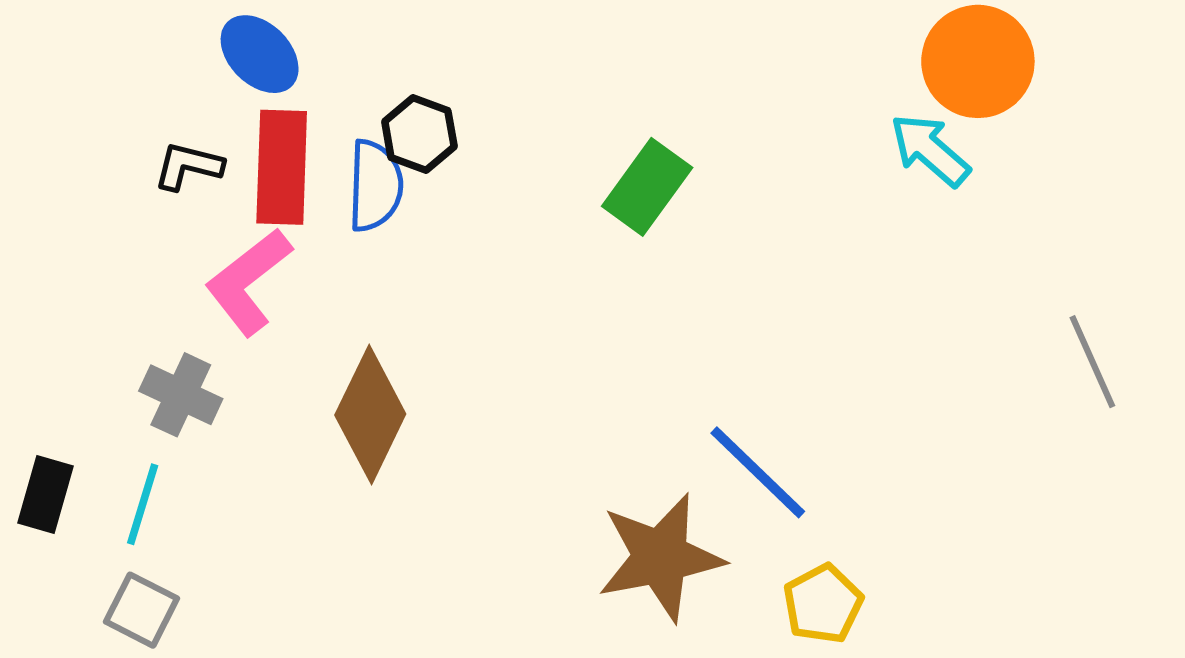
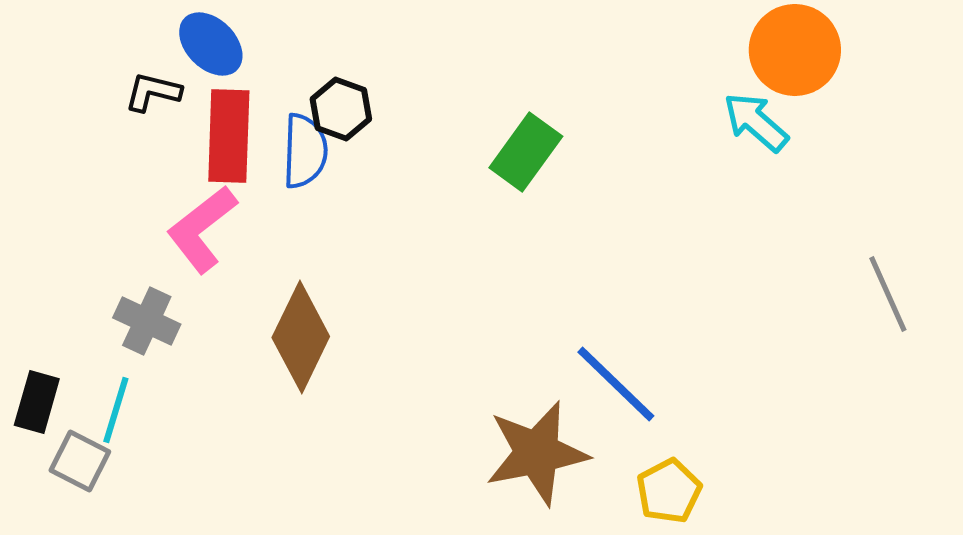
black L-shape: (188, 166) -> (153, 92), moved
gray square: (141, 610) -> (80, 461), moved

